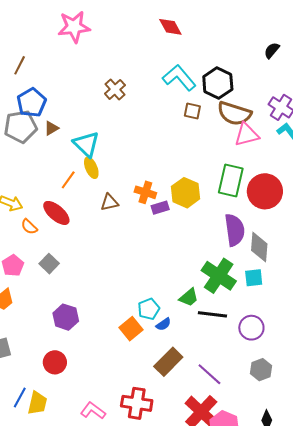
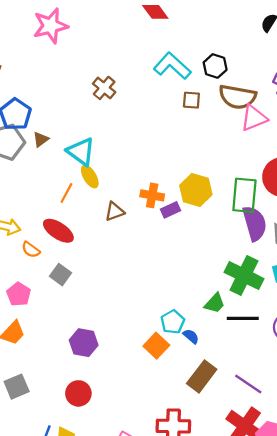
black hexagon: (218, 83) -> (215, 66), size x0.7
green rectangle: (231, 180) -> (244, 195), moved
gray square: (49, 264) -> (61, 275), moved
blue semicircle: (163, 324) -> (191, 336), turned -98

